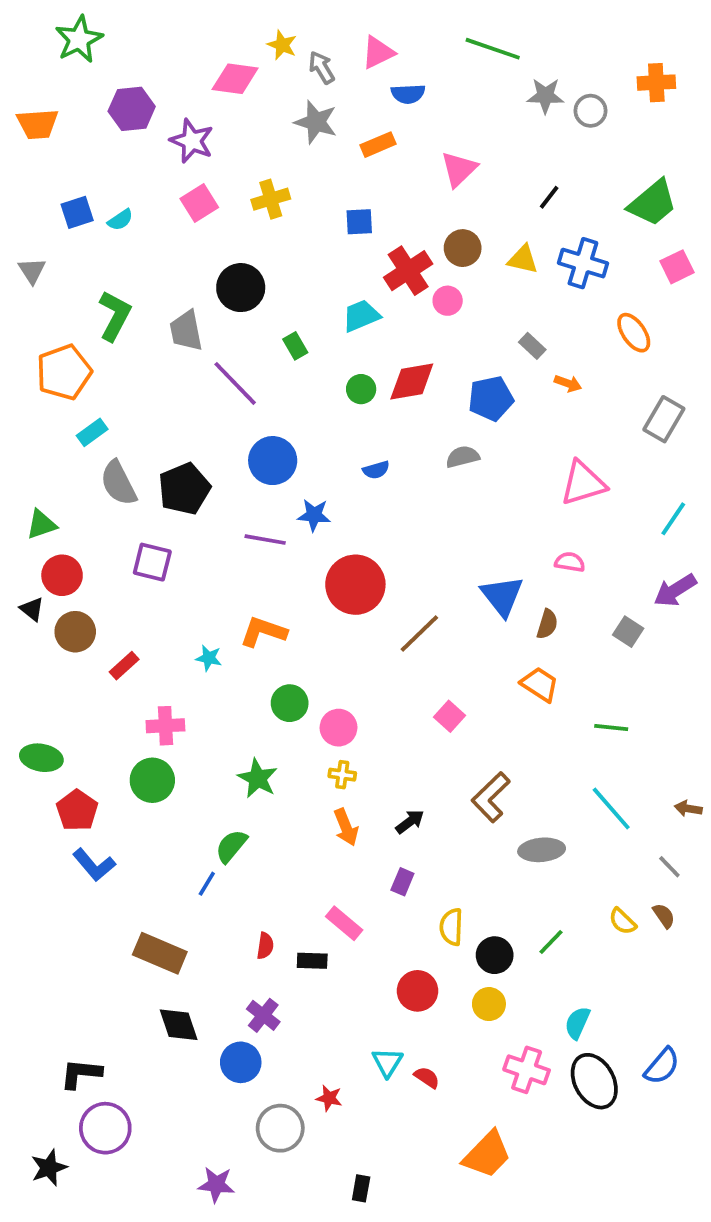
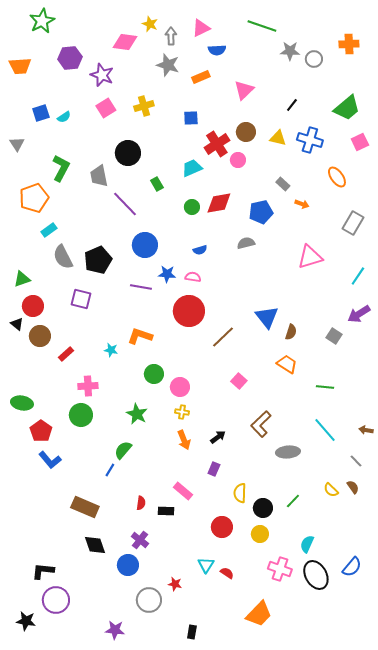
gray arrow: (322, 68) -> (171, 36), turned 30
pink semicircle: (570, 562) -> (193, 277), moved
black star: (49, 1168) -> (26, 621), turned 30

